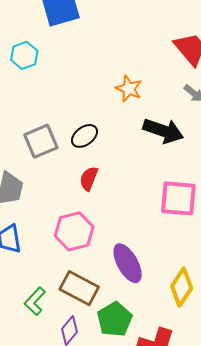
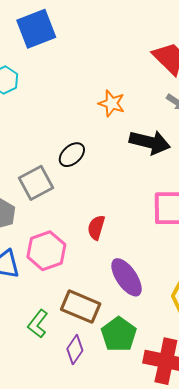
gray square: (41, 141) -> (36, 183), moved
red semicircle: (89, 179) -> (96, 227), moved
pink hexagon: (74, 231) -> (46, 251), moved

